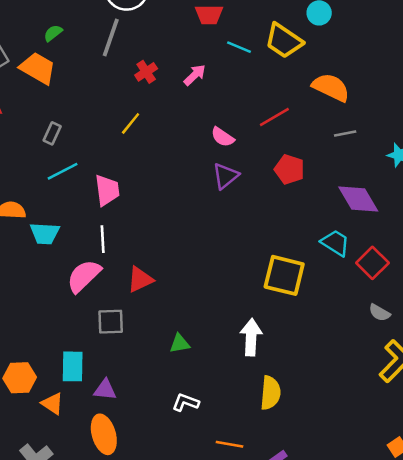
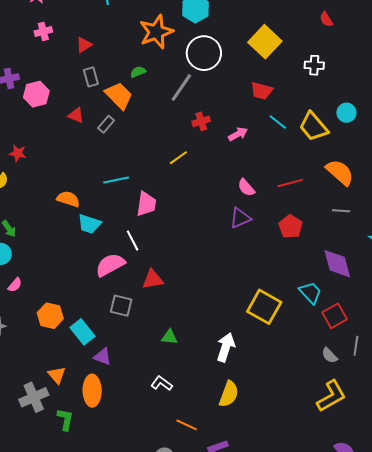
gray rectangle: (52, 133) -> (106, 124), moved
white line: (103, 239) -> (133, 241), turned -40
cyan rectangle: (73, 366) -> (82, 332), turned -55
orange hexagon: (20, 378) -> (50, 316), moved
orange triangle: (52, 404) -> (57, 375), moved

